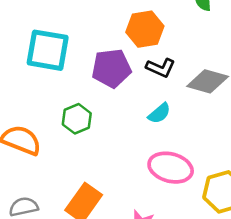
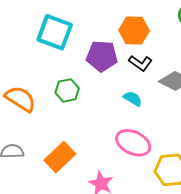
cyan semicircle: (159, 113) -> (133, 99), turned -120

